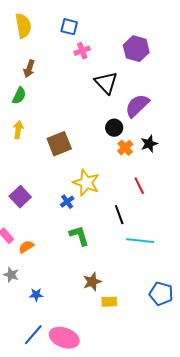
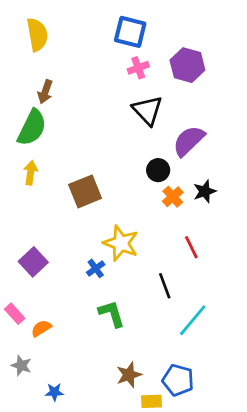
blue square: (69, 27) -> (130, 32), moved, size x1.4
pink cross: (82, 51) -> (138, 68), moved
green semicircle: (19, 96) -> (32, 128), size x1.6
cyan line: (140, 241) -> (193, 320), turned -56
blue pentagon: (161, 294) -> (178, 380), moved

